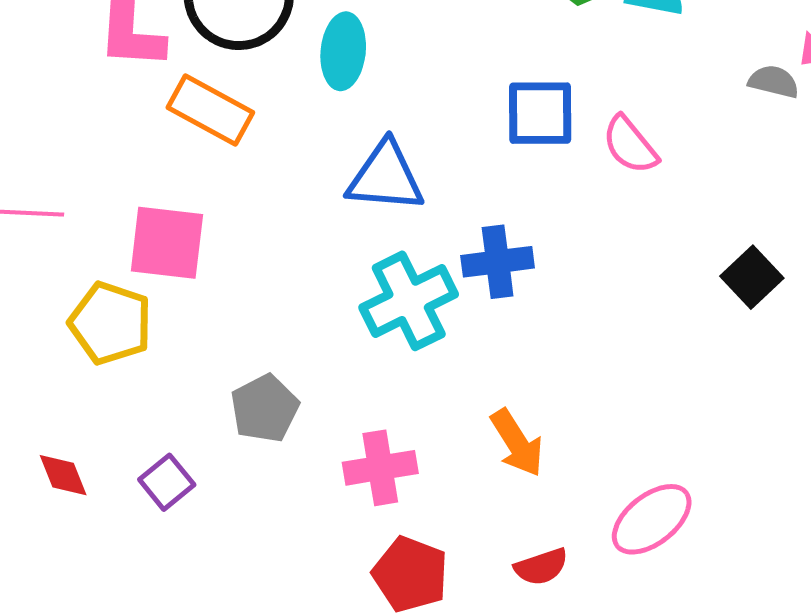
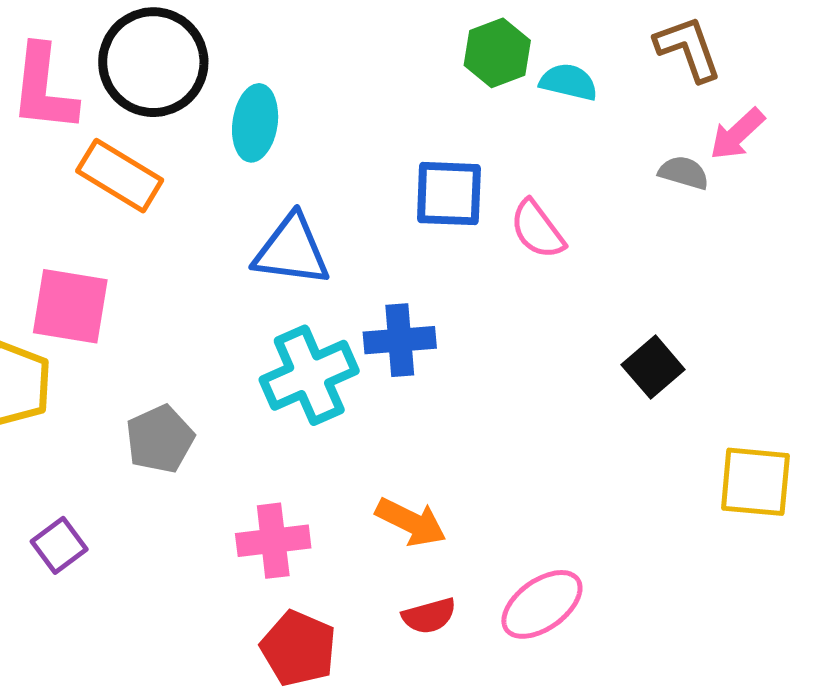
gray pentagon: (265, 408) -> (160, 439), moved
orange arrow: (517, 443) -> (411, 522), turned -34
red semicircle: (541, 567) -> (429, 616), moved

